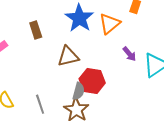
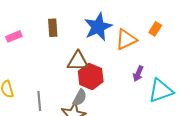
purple arrow: (129, 54) -> (138, 74), turned 49
red hexagon: (92, 81) -> (91, 76), moved

